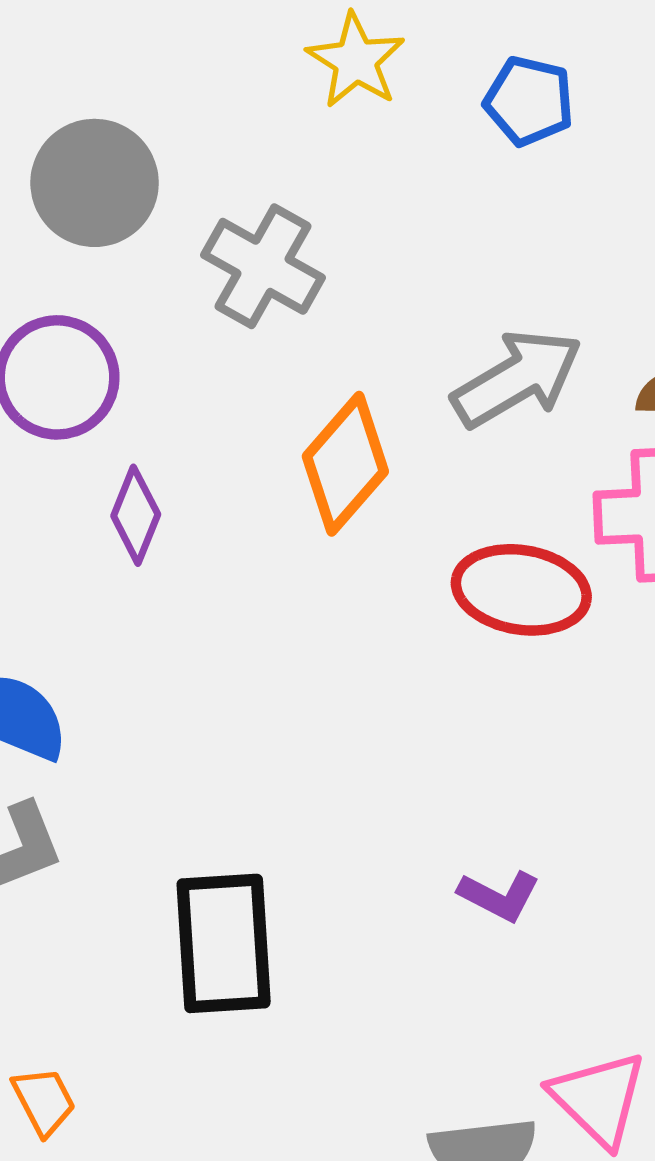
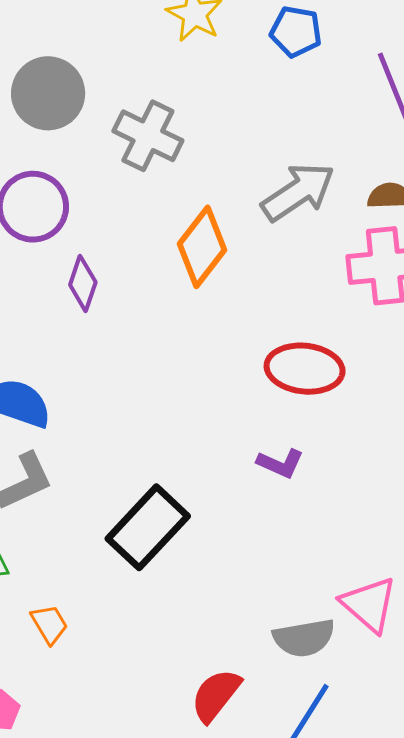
red ellipse: (521, 590) -> (305, 369), moved
purple L-shape: (499, 896) -> (280, 463), moved
black rectangle: (224, 943) -> (148, 527), turned 50

